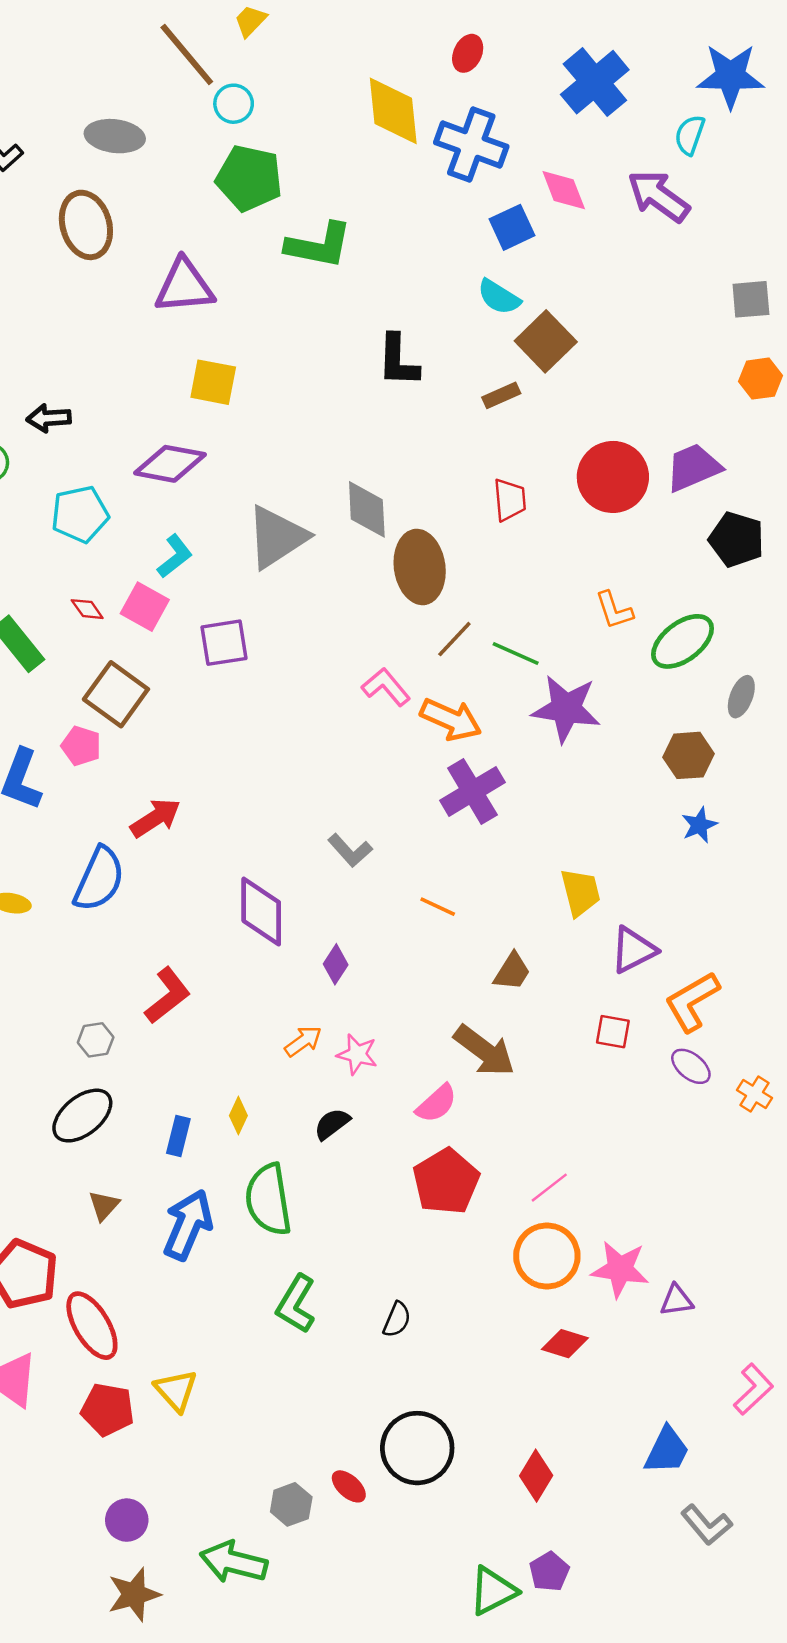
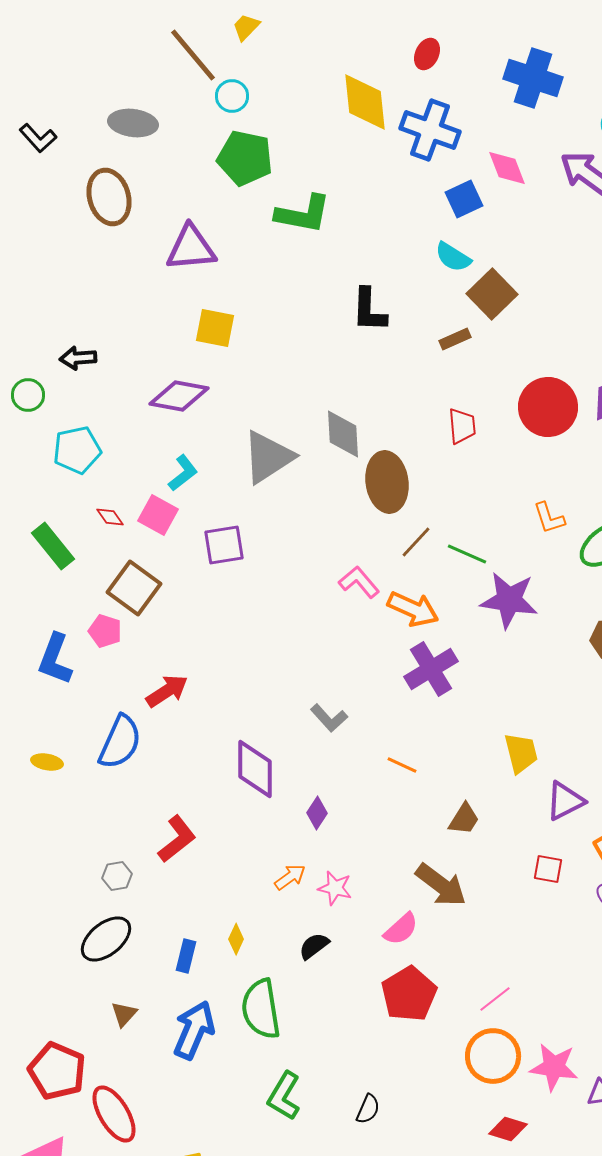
blue cross: (595, 82) -> (533, 78), turned -32
cyan pentagon: (80, 514) -> (77, 450), moved

